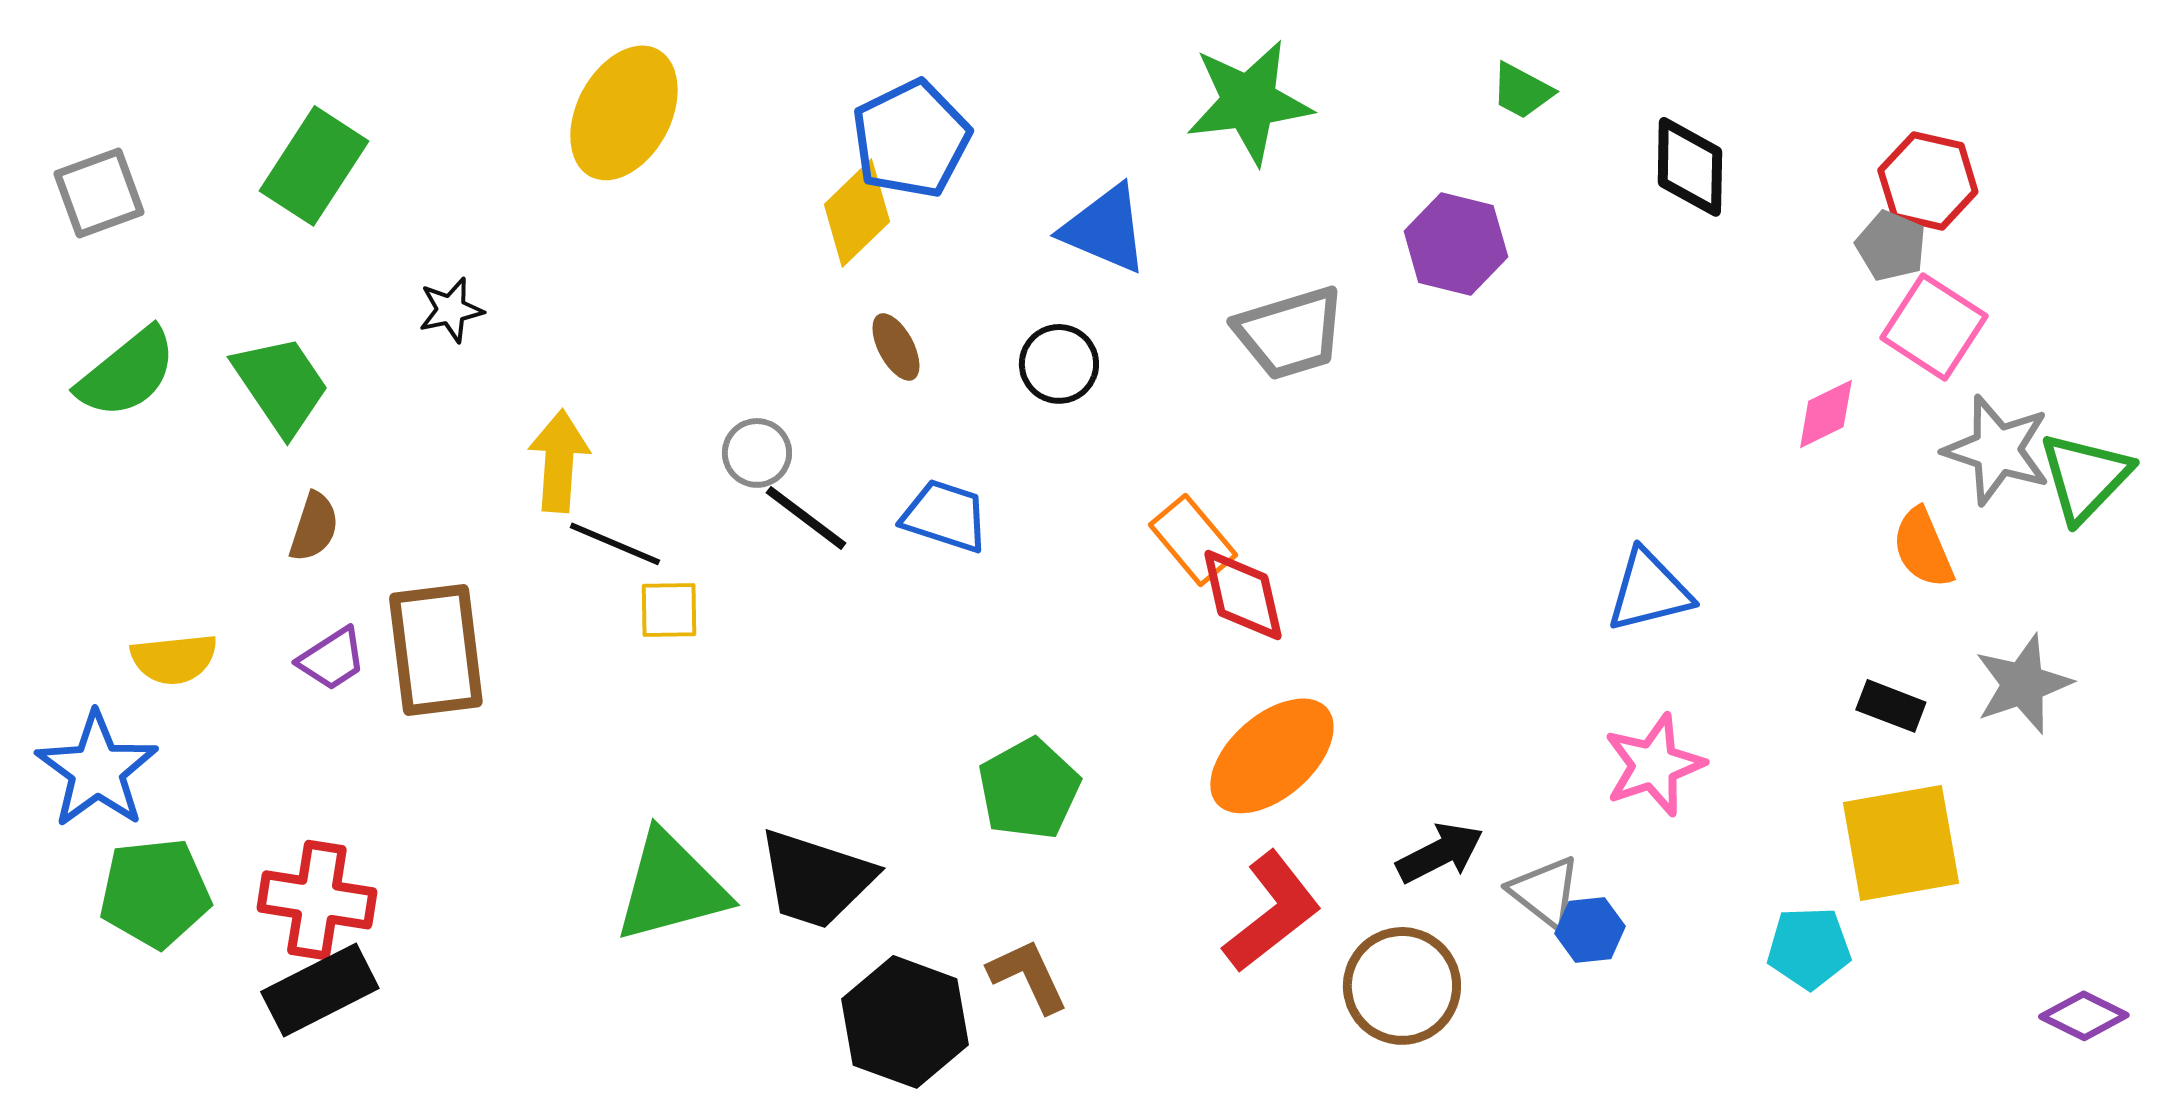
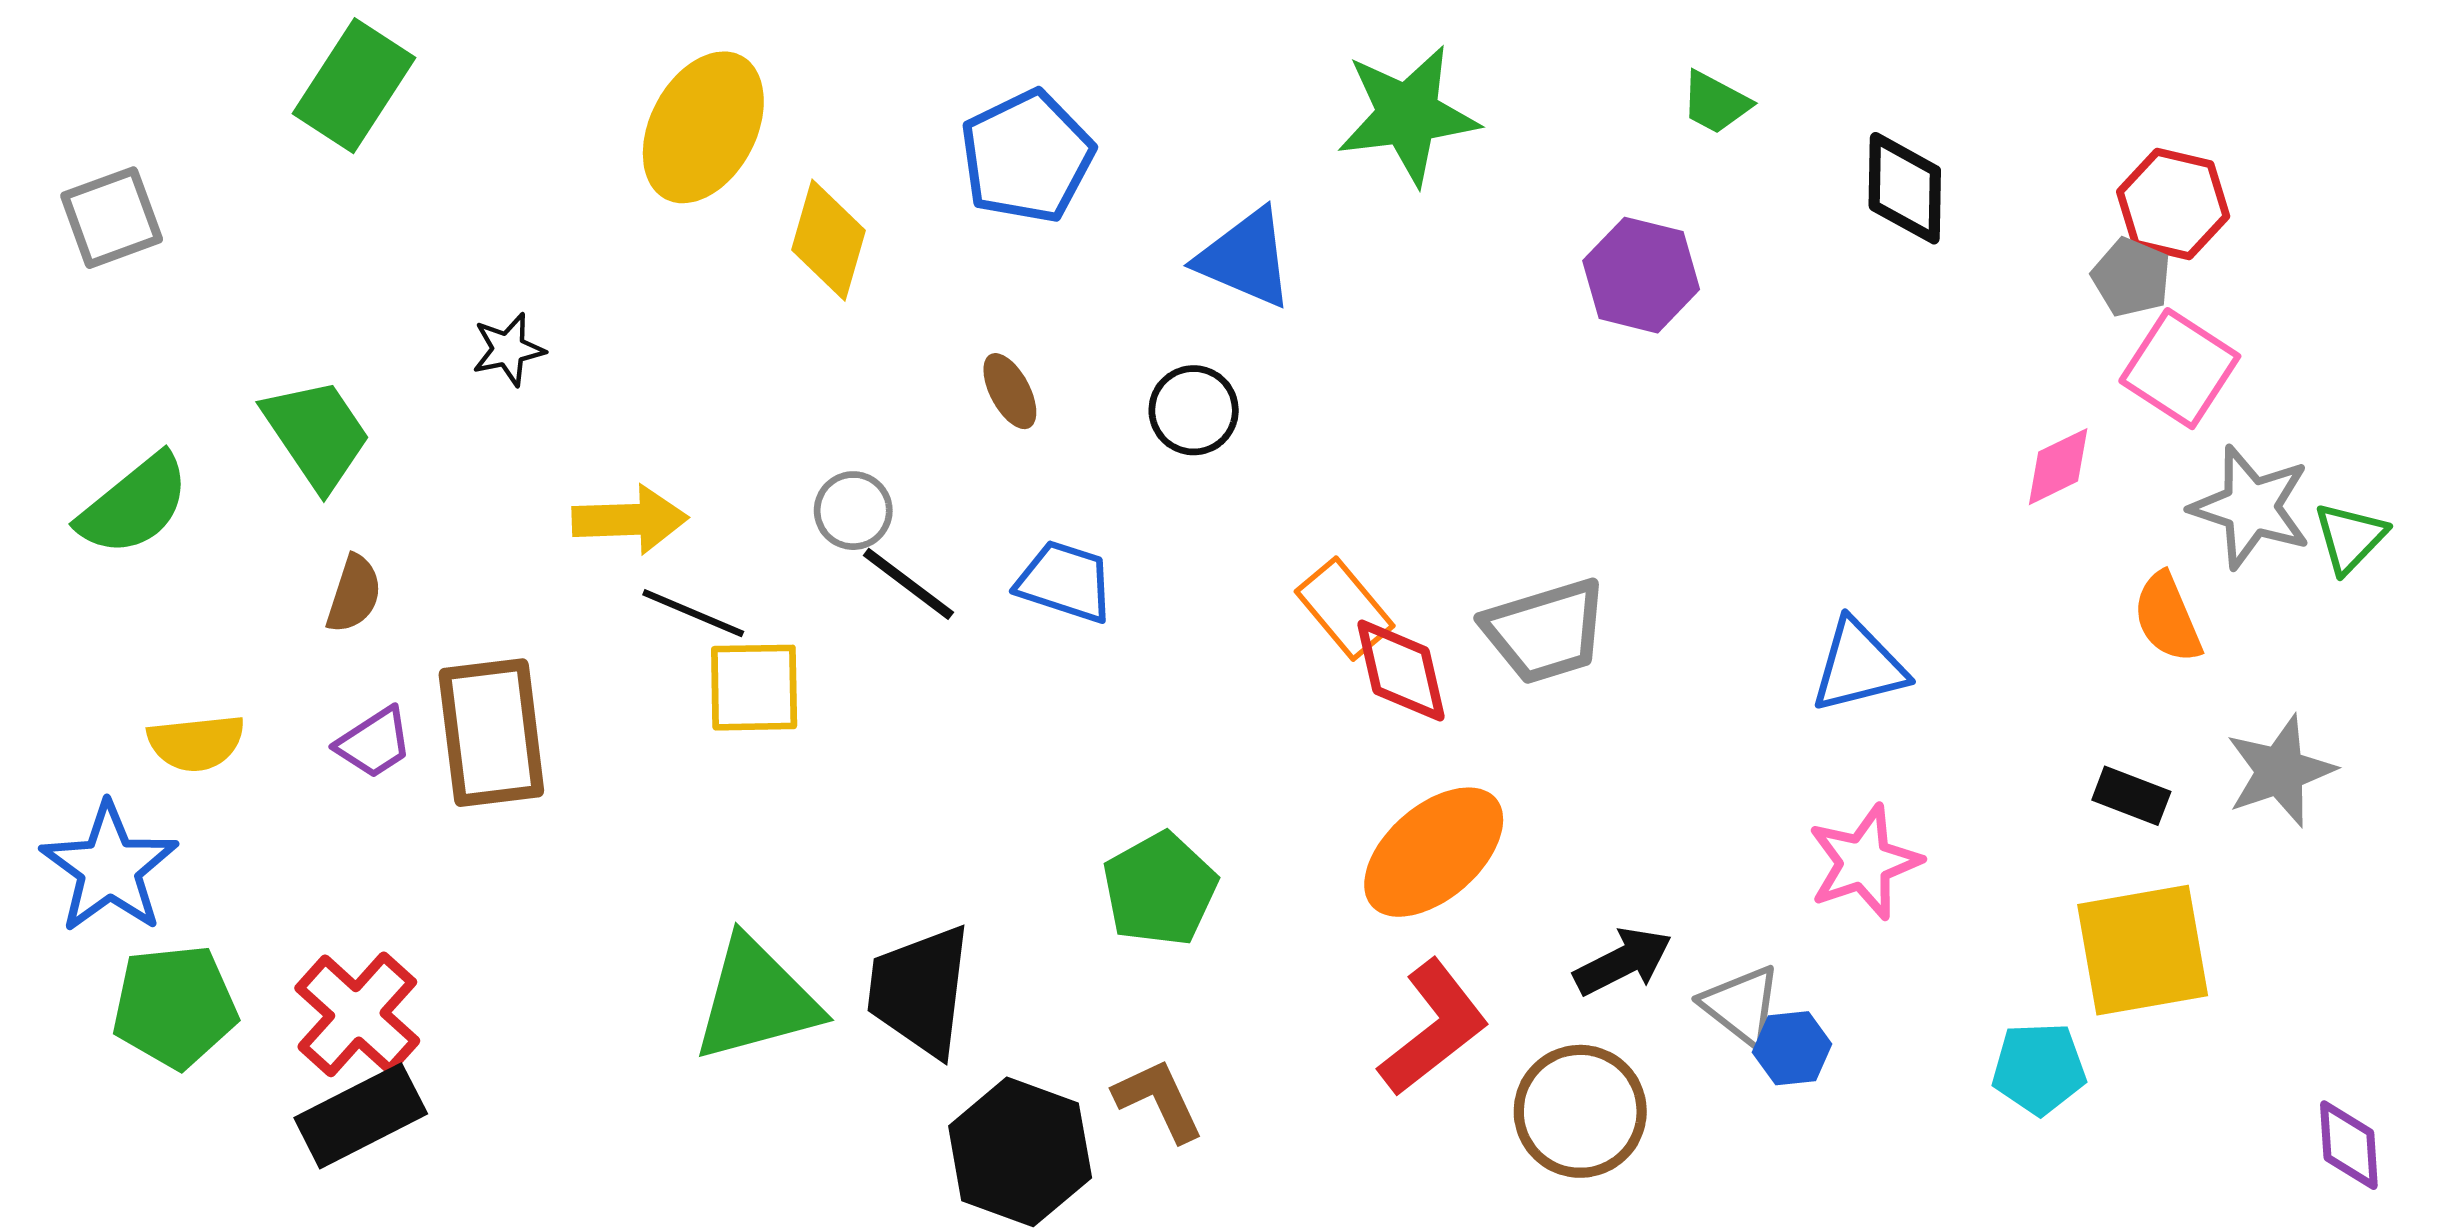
green rectangle: (314, 166) -> (354, 86), moved
yellow diamond: (857, 213) -> (828, 240), moved, turned -30
gray trapezoid: (1290, 333) -> (1545, 631), moved
green semicircle: (127, 373) -> (134, 505), moved
yellow arrow: (559, 461) -> (630, 520), turned 84
green triangle: (2085, 477) -> (2350, 538), size x0.7
yellow square: (669, 610) -> (754, 688), size x1.4
black trapezoid: (816, 879) -> (920, 991), turned 79
red cross: (317, 900) -> (357, 1014), turned 33
purple diamond: (2084, 1016) -> (2349, 1145), turned 60

